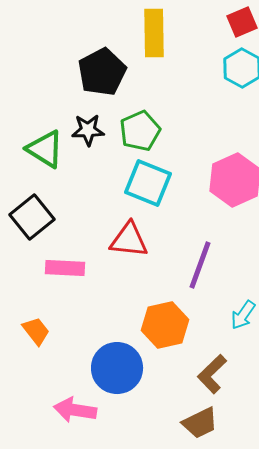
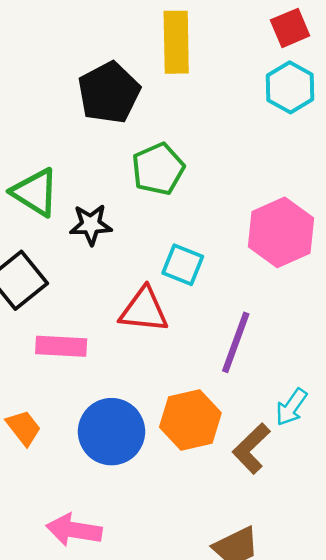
black star: (88, 130) -> (91, 225), moved
cyan square: (148, 183) -> (183, 265), moved, size x0.7
blue circle: (117, 368) -> (112, 432), moved
brown L-shape: (212, 374) -> (251, 448), moved

